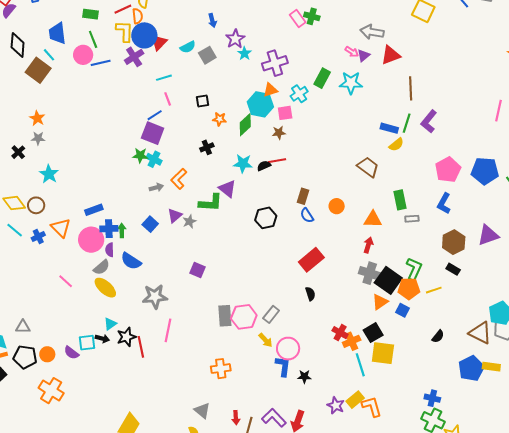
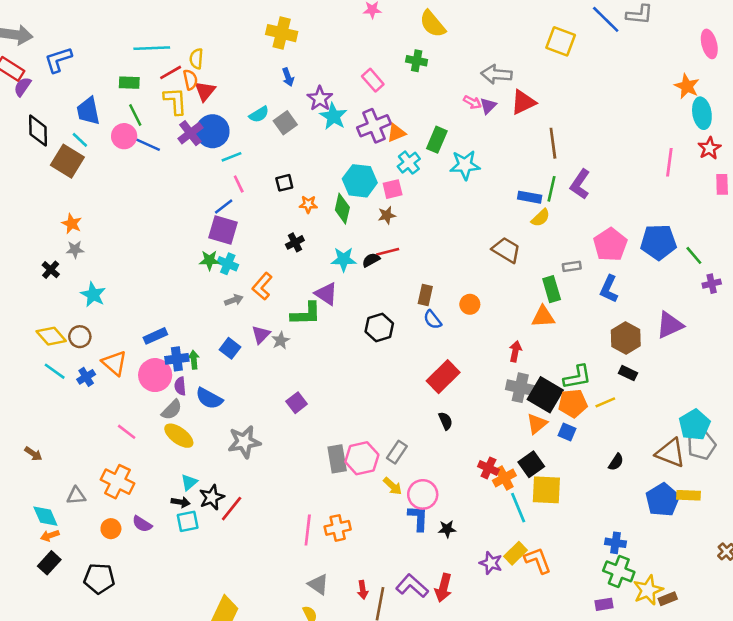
pink rectangle: (298, 19) -> (373, 80), moved
blue circle: (144, 35) -> (213, 131), moved
red triangle: (159, 42) -> (205, 91), moved
cyan star: (244, 53) -> (333, 116), size x1.5
blue line: (101, 63) -> (148, 145), turned 42
cyan star: (351, 83) -> (465, 165), moved
orange triangle: (270, 90) -> (396, 133), moved
green diamond: (245, 125) -> (342, 209), turned -30
orange triangle: (373, 219) -> (543, 317), moved
gray rectangle: (412, 219) -> (572, 266), moved
green L-shape: (414, 269) -> (577, 377), turned 60
purple square: (198, 270) -> (297, 403), turned 35
pink line: (168, 330) -> (308, 530), moved
cyan square: (87, 343) -> (188, 521), moved
red line: (141, 347) -> (232, 509), turned 55
black pentagon: (25, 357) -> (99, 578), moved
orange cross: (51, 391) -> (118, 482), moved

